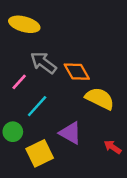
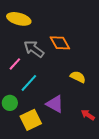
orange diamond: (77, 72) -> (60, 43), moved
yellow semicircle: (100, 98) -> (78, 77), size x0.7

